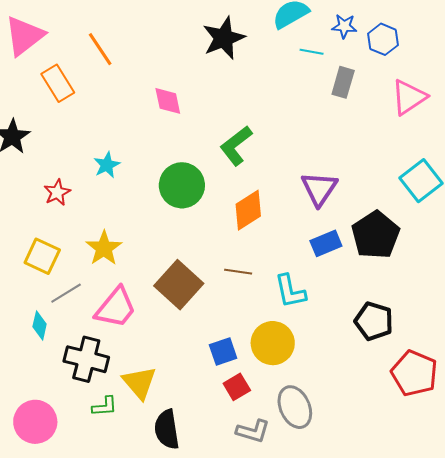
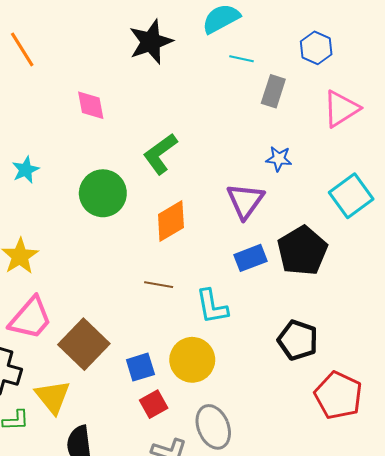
blue star: (344, 26) -> (279, 159), moved
brown square: (179, 285) -> (84, 344), moved

